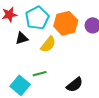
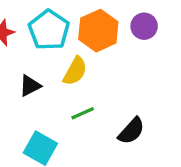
black triangle: (22, 38) -> (30, 86), moved
green line: (40, 74) -> (83, 113), moved

